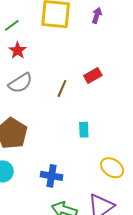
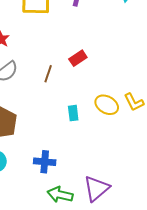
yellow ellipse: (112, 168) -> (107, 105), moved

